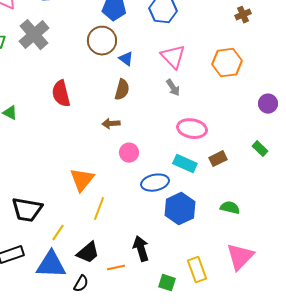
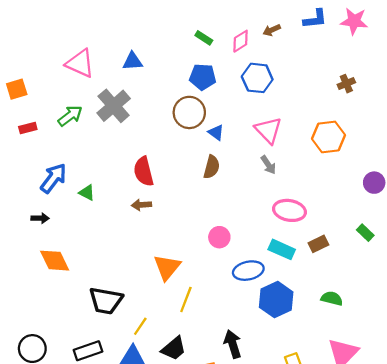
brown arrow: (111, 124) -> (141, 205), moved

